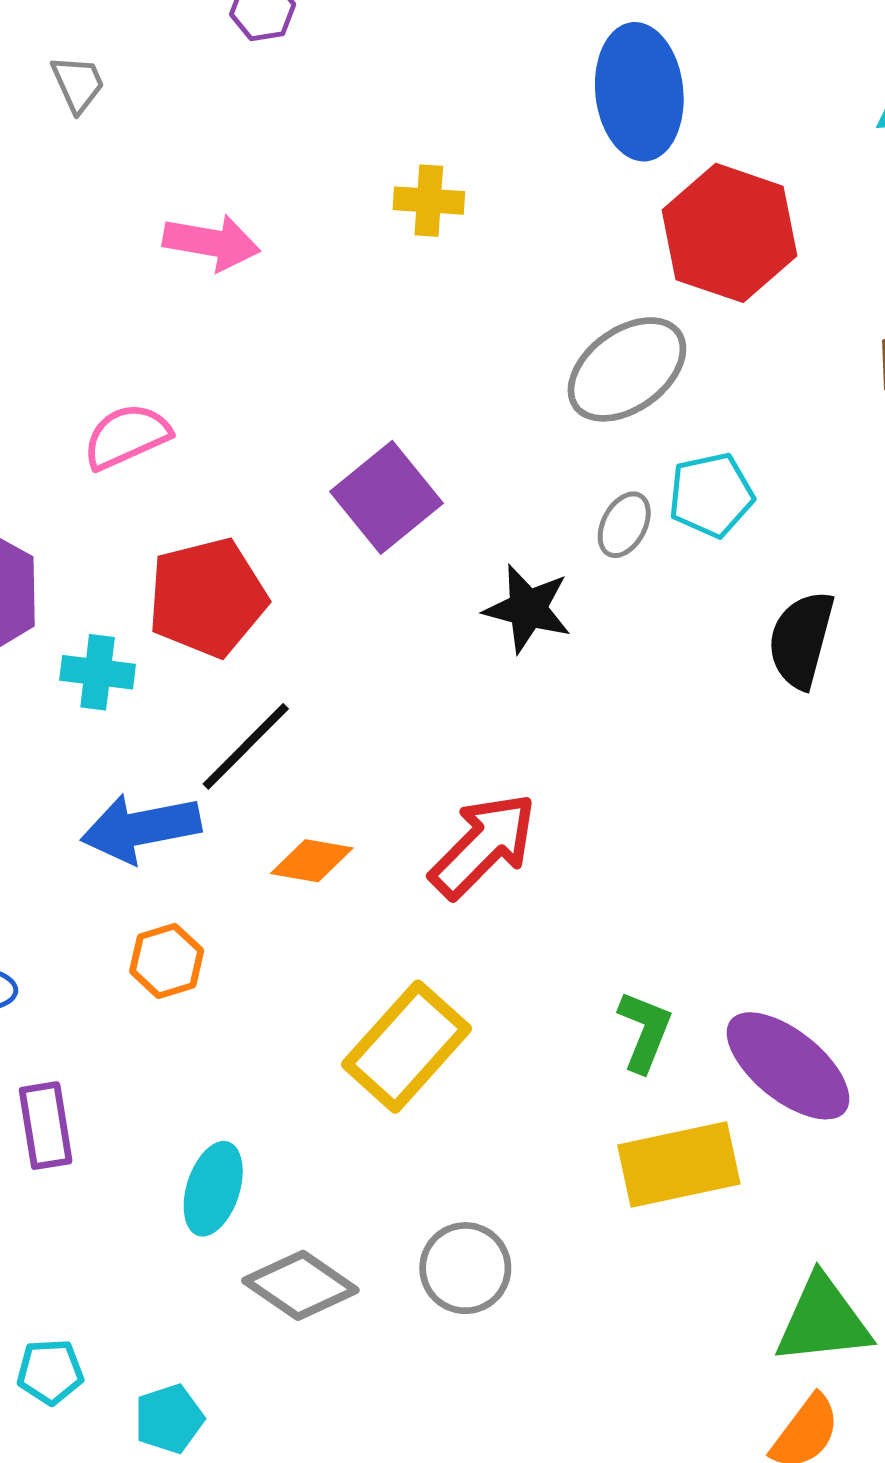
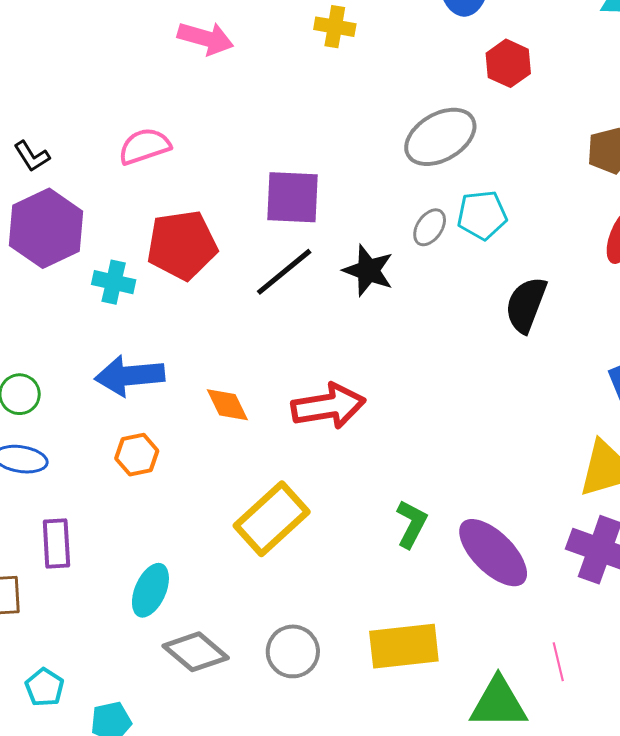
red hexagon: (729, 233) -> (508, 63), size x0.6
purple square: (386, 497) -> (293, 197), turned 36
black line: (246, 746) -> (284, 272), moved
red arrow: (483, 845) -> (328, 406), turned 30
orange diamond: (312, 861) -> (227, 405), turned 48
yellow rectangle: (679, 1165) -> (404, 646), moved
cyan pentagon: (50, 1372) -> (45, 687), turned 30

